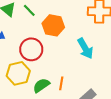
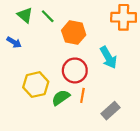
red circle: (31, 49) -> (75, 70), moved

